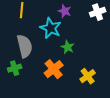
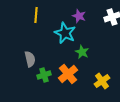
gray semicircle: (25, 46) -> (30, 59), moved, size x0.7
green cross: (15, 68) -> (44, 75), moved

